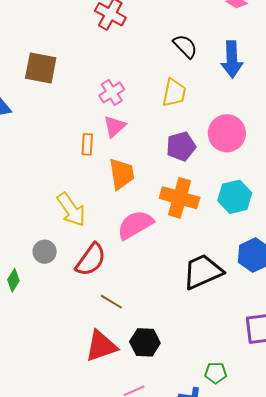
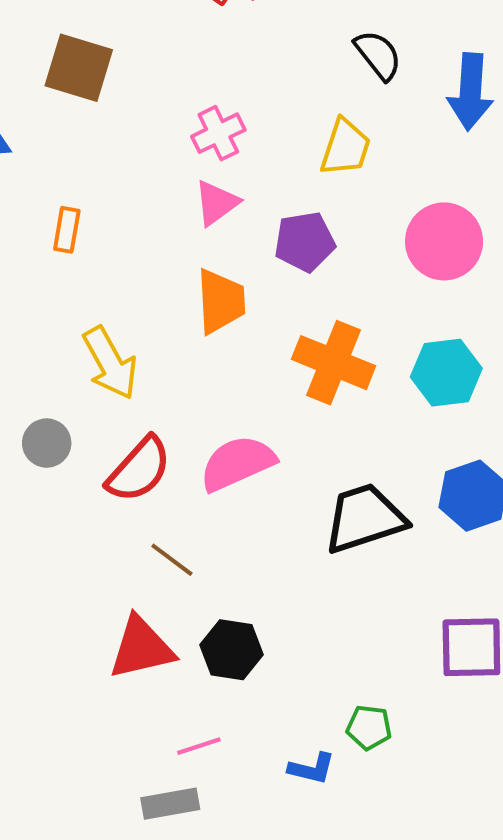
orange rectangle: (87, 144) -> (67, 230), moved
purple pentagon: (181, 146) -> (305, 242), moved
pink semicircle: (135, 225) -> (237, 463), moved

